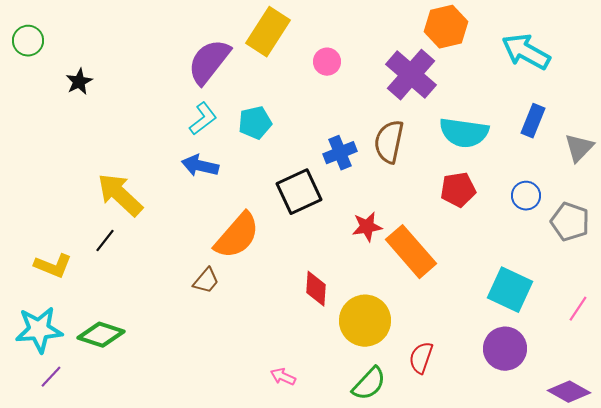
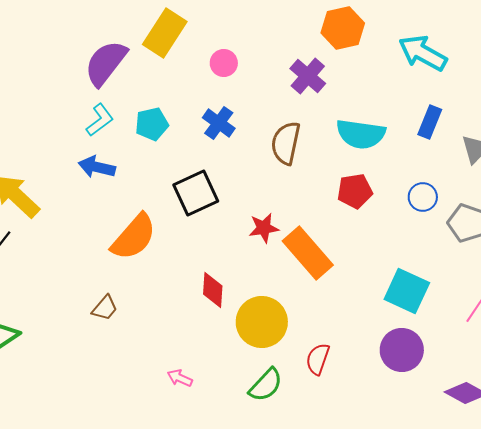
purple cross: (411, 75) -> (308, 76), size x0.7
blue cross: (340, 153) -> (219, 123), moved, turned -32
brown trapezoid: (206, 281) -> (105, 308), moved

